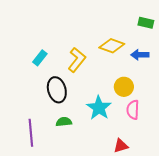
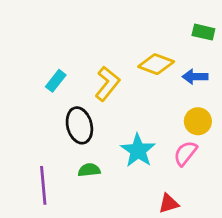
yellow circle: (124, 87) -> (198, 121), moved
pink semicircle: (133, 110) -> (185, 153), turned 36

